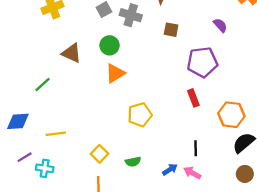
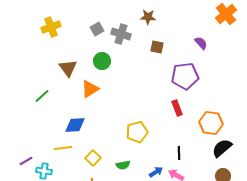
brown triangle: (72, 53) -> (68, 68), turned 30
orange triangle: (115, 73) -> (90, 89), moved
yellow pentagon: (140, 115) -> (137, 132), moved
blue diamond: (18, 121) -> (75, 125), moved
yellow line: (56, 134) -> (63, 148), moved

